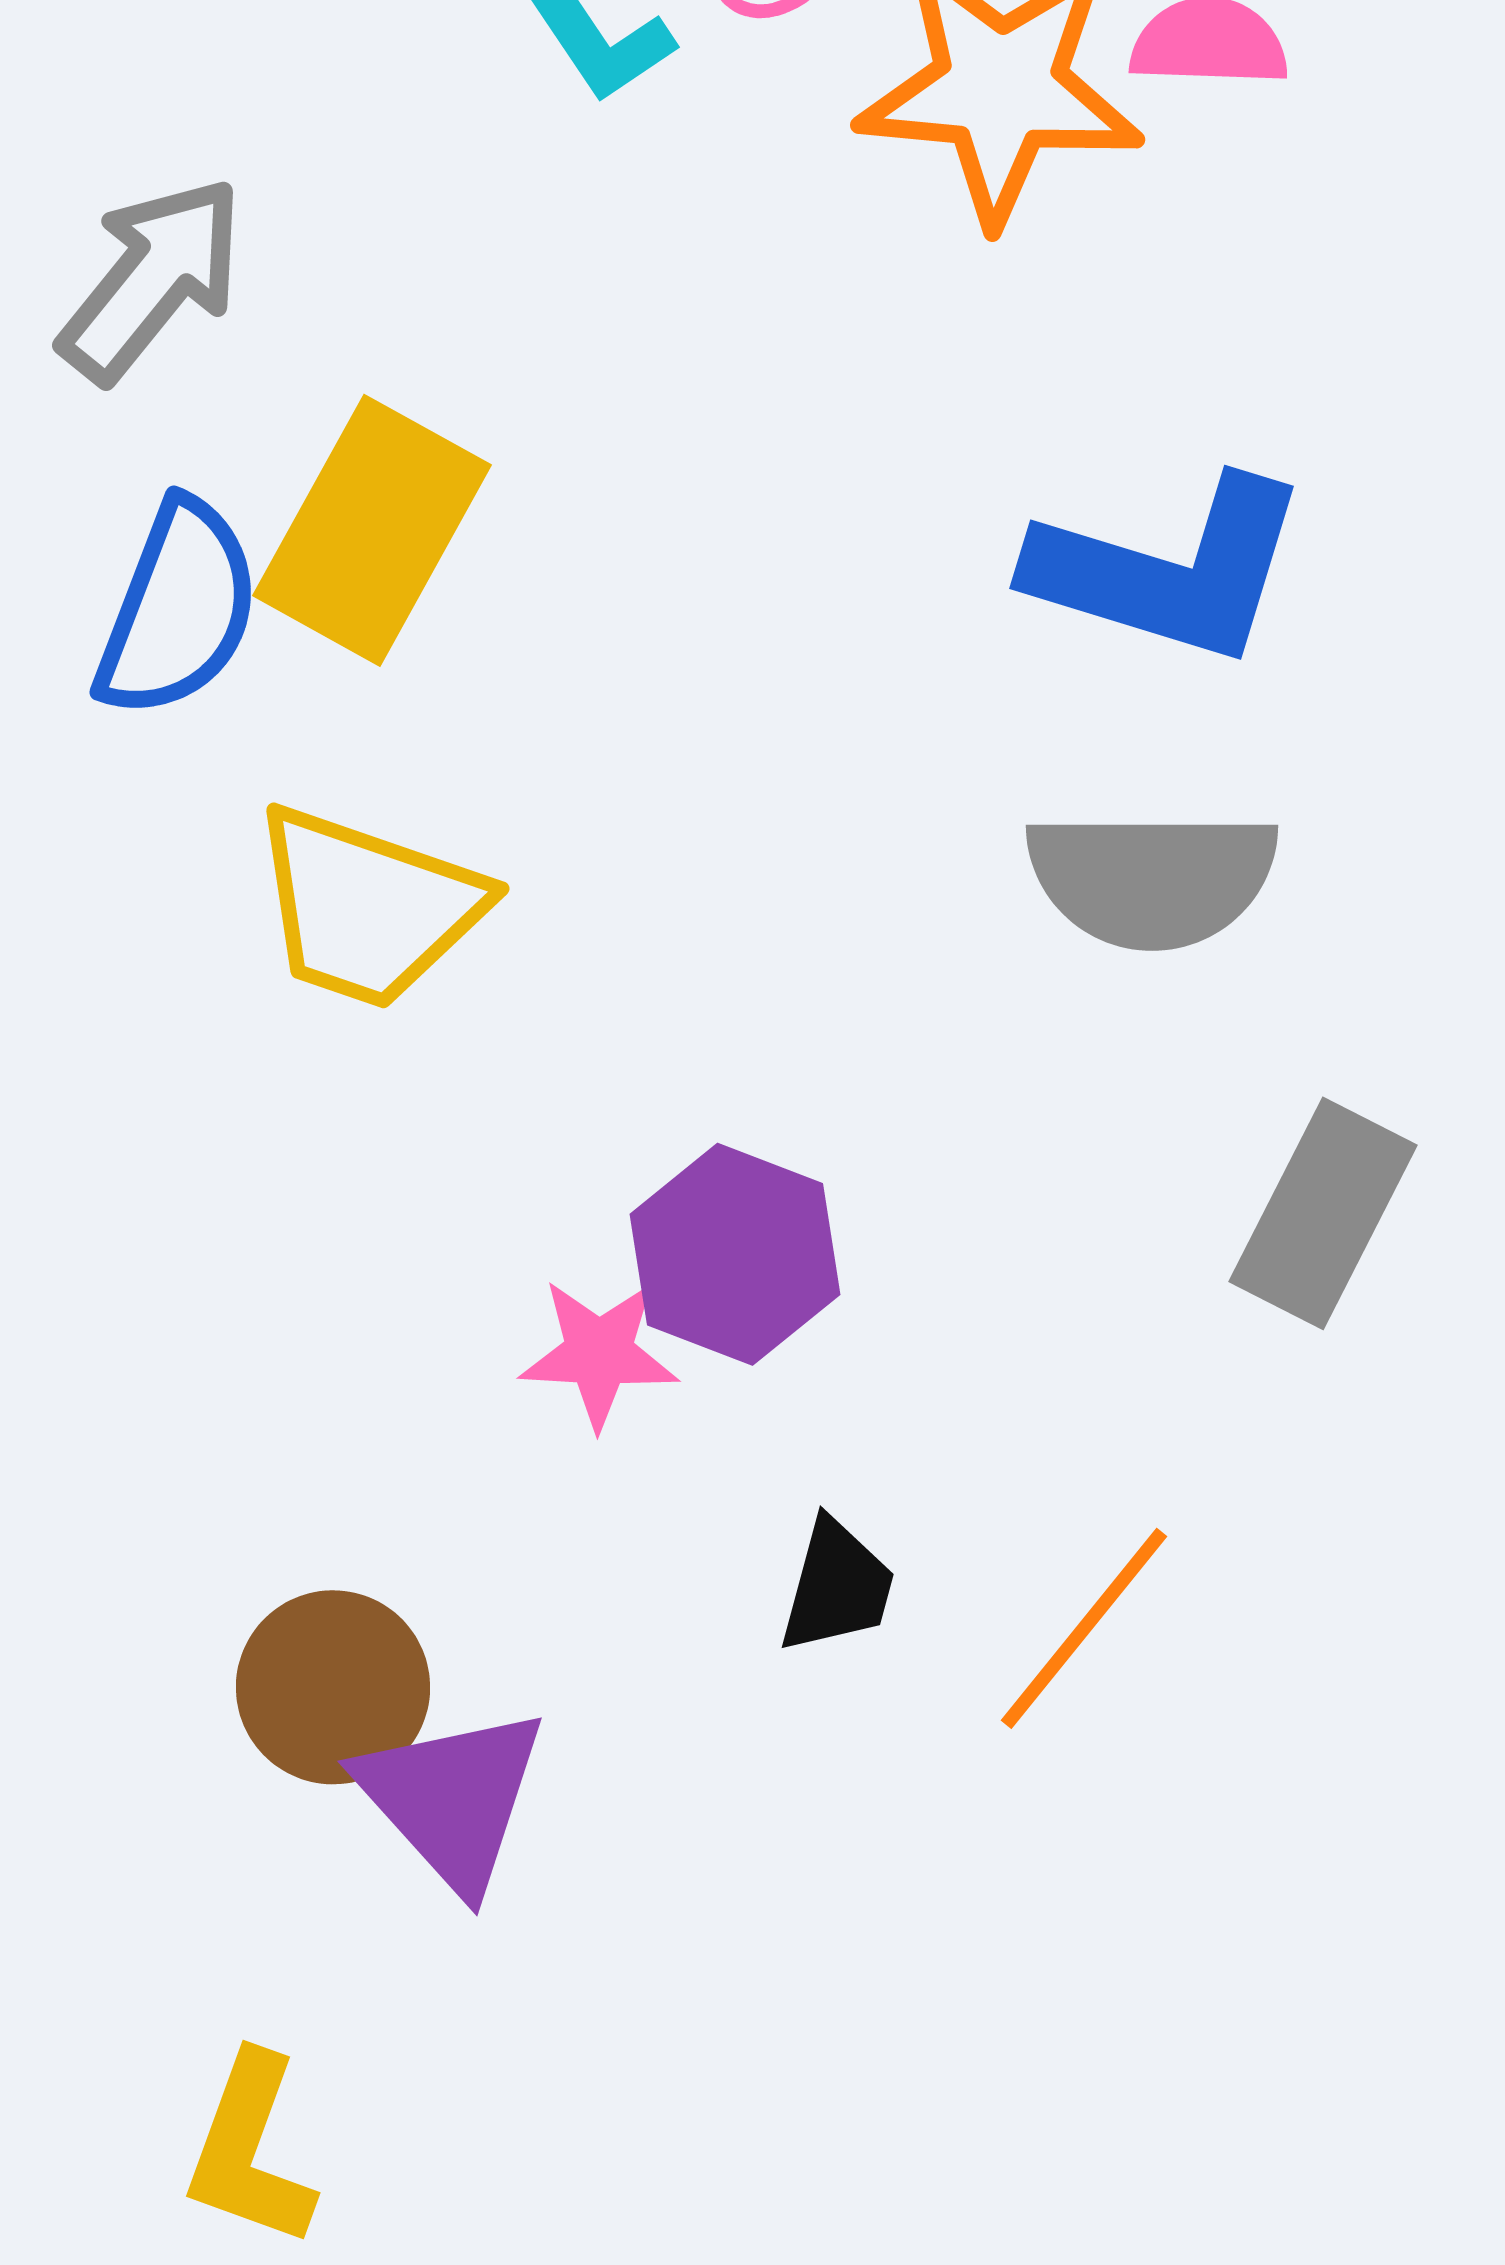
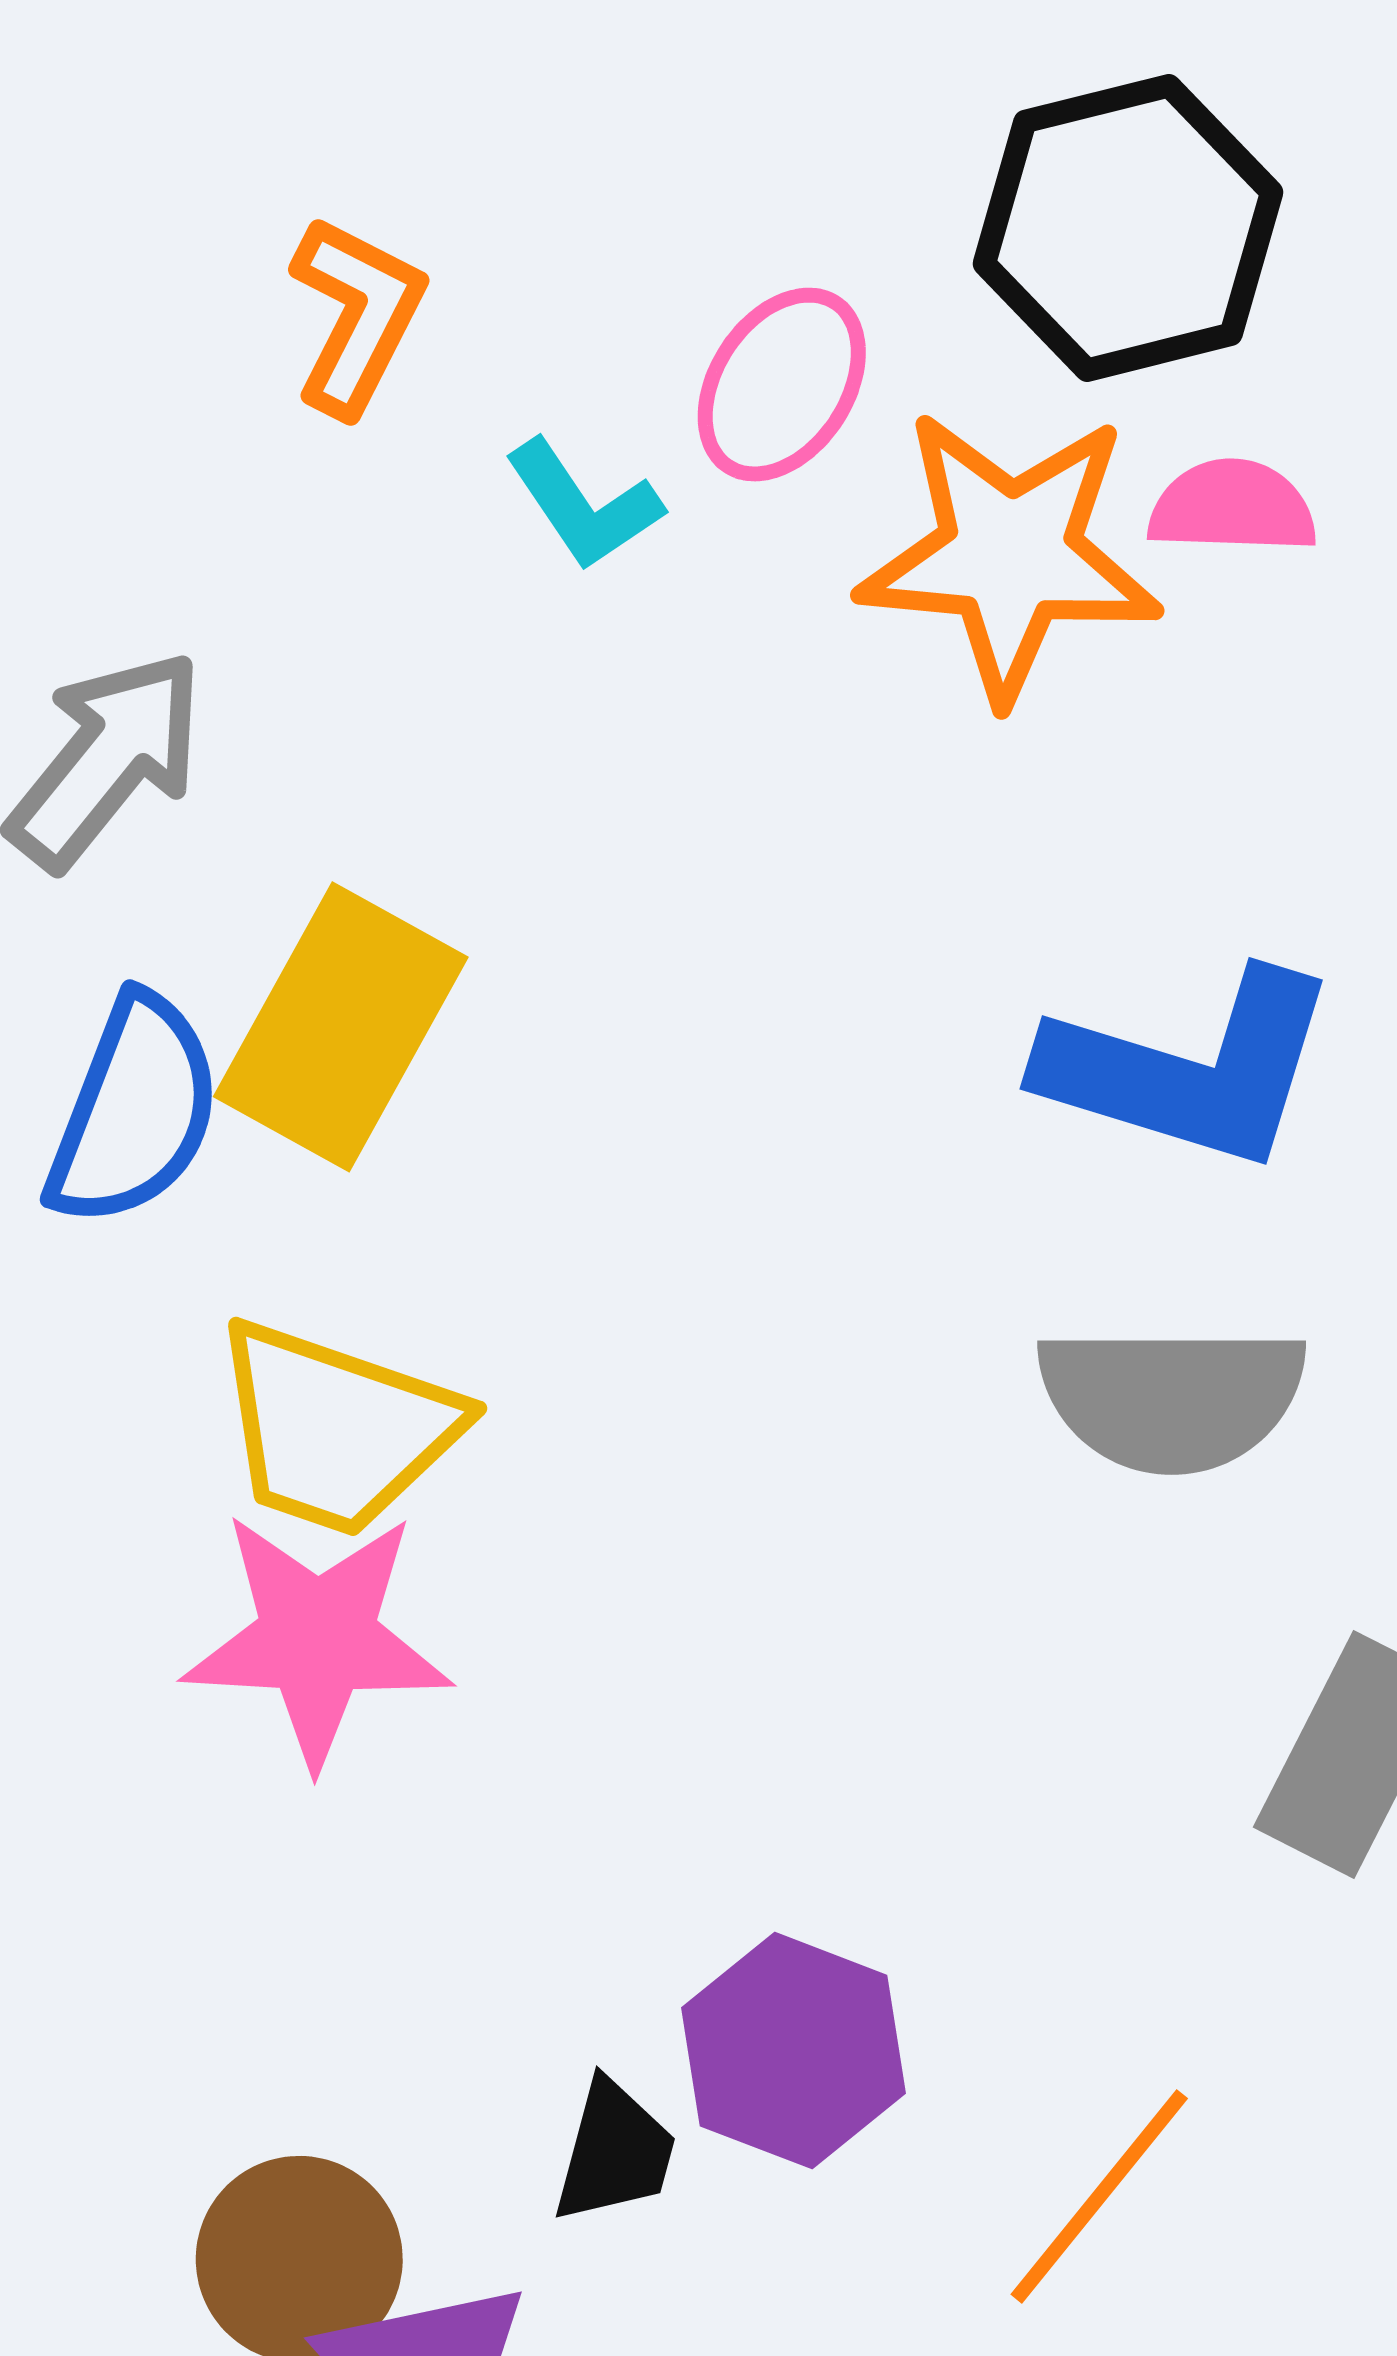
purple hexagon: (735, 1254) -> (793, 2051), moved
pink star: (599, 1353) -> (317, 1638), moved, size x1.6
black trapezoid: (837, 1586) -> (615, 2152), moved

